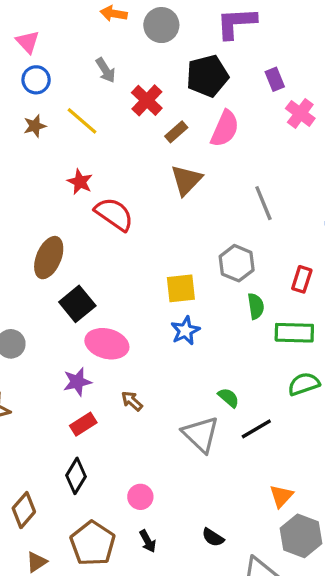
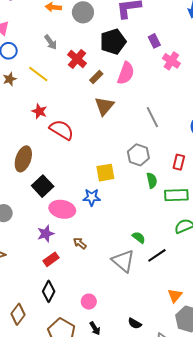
blue star: (185, 331) -> (92, 197), moved, turned 30

